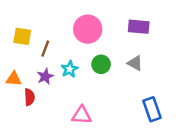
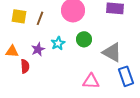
brown line: (45, 49) -> (40, 18), moved
gray triangle: (135, 63) -> (112, 52), moved, size x1.5
pink triangle: (82, 115) -> (91, 81), moved

